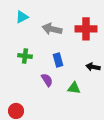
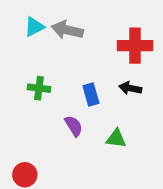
gray arrow: (52, 29) -> (67, 30), moved
black arrow: (93, 67) -> (130, 88), moved

